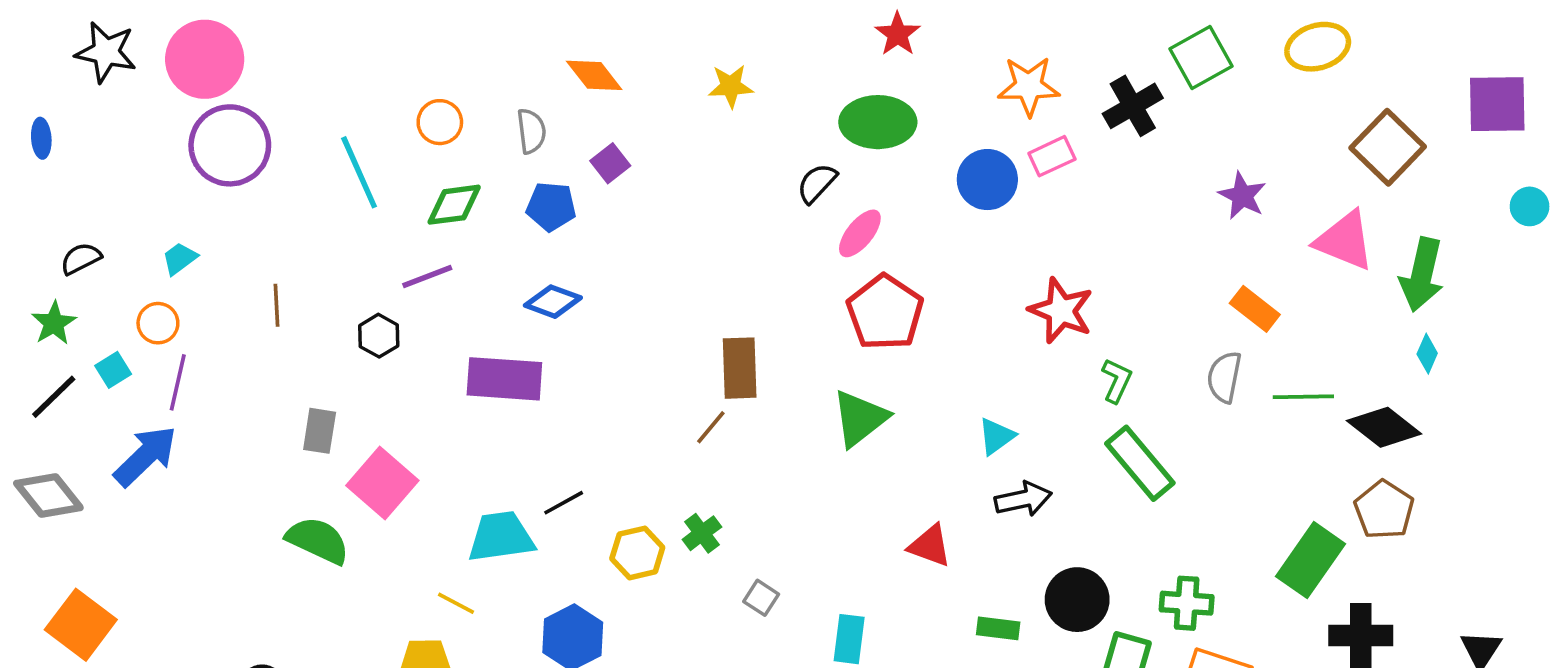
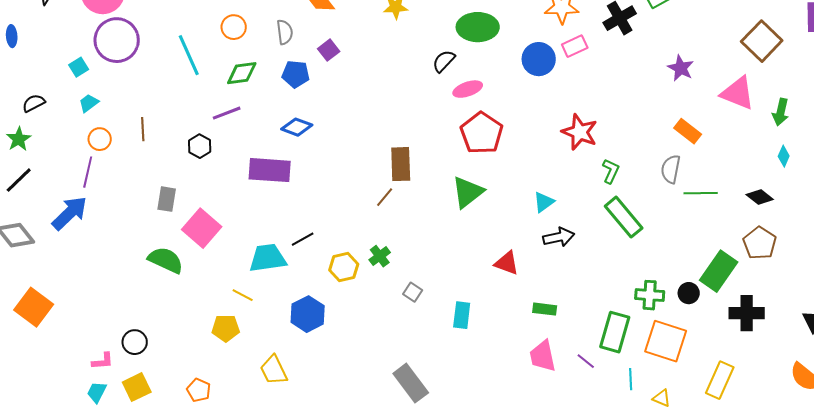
pink ellipse: (860, 233) -> (468, 89), turned 32
green arrow: (1422, 275) -> (781, 112), size x0.7
orange circle: (158, 323) -> (100, 139), moved
cyan square: (113, 370) -> (79, 67), moved
green line: (1303, 397) -> (701, 193), moved
black diamond: (1384, 427) -> (760, 197), size x0.7
black circle: (1077, 600) -> (689, 293), moved, size x0.6

